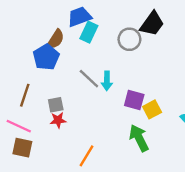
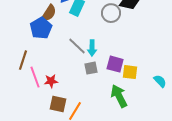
gray square: (56, 105) -> (91, 68), moved
yellow square: (152, 109) -> (130, 72), turned 35
pink line: (19, 126) -> (35, 77), moved, turned 45
brown square: (22, 148) -> (58, 104), moved

